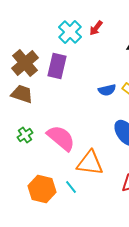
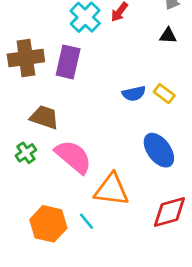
brown cross: (25, 63) -> (26, 58), turned 32
brown trapezoid: (22, 94) -> (44, 117), moved

